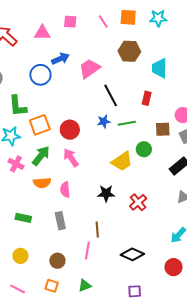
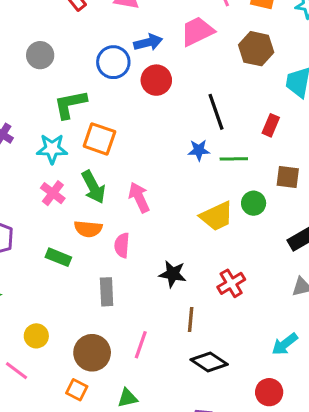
pink trapezoid: (89, 69) -> (197, 31), moved
green L-shape: (18, 106) -> (70, 104), turned 75
orange square: (40, 125) -> (99, 139), turned 30
red circle: (70, 130) -> (156, 80), moved
green arrow: (41, 156) -> (93, 187), turned 105
black star: (106, 193) -> (173, 274), moved
green rectangle: (23, 218) -> (58, 257), moved
brown line: (97, 229) -> (191, 320), moved
brown circle: (57, 261) -> (92, 353), size x1.5
pink line: (18, 289) -> (16, 371), moved

